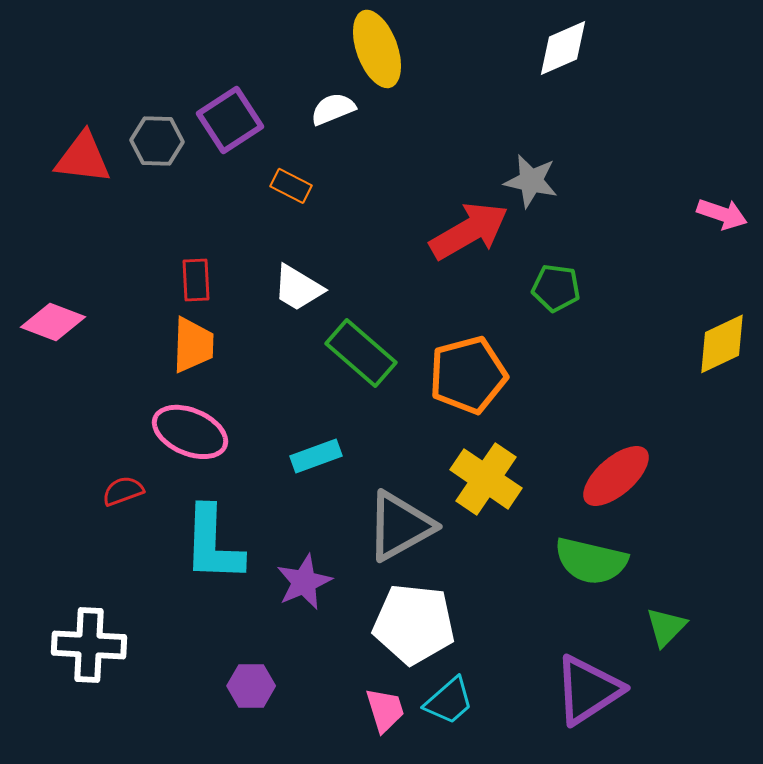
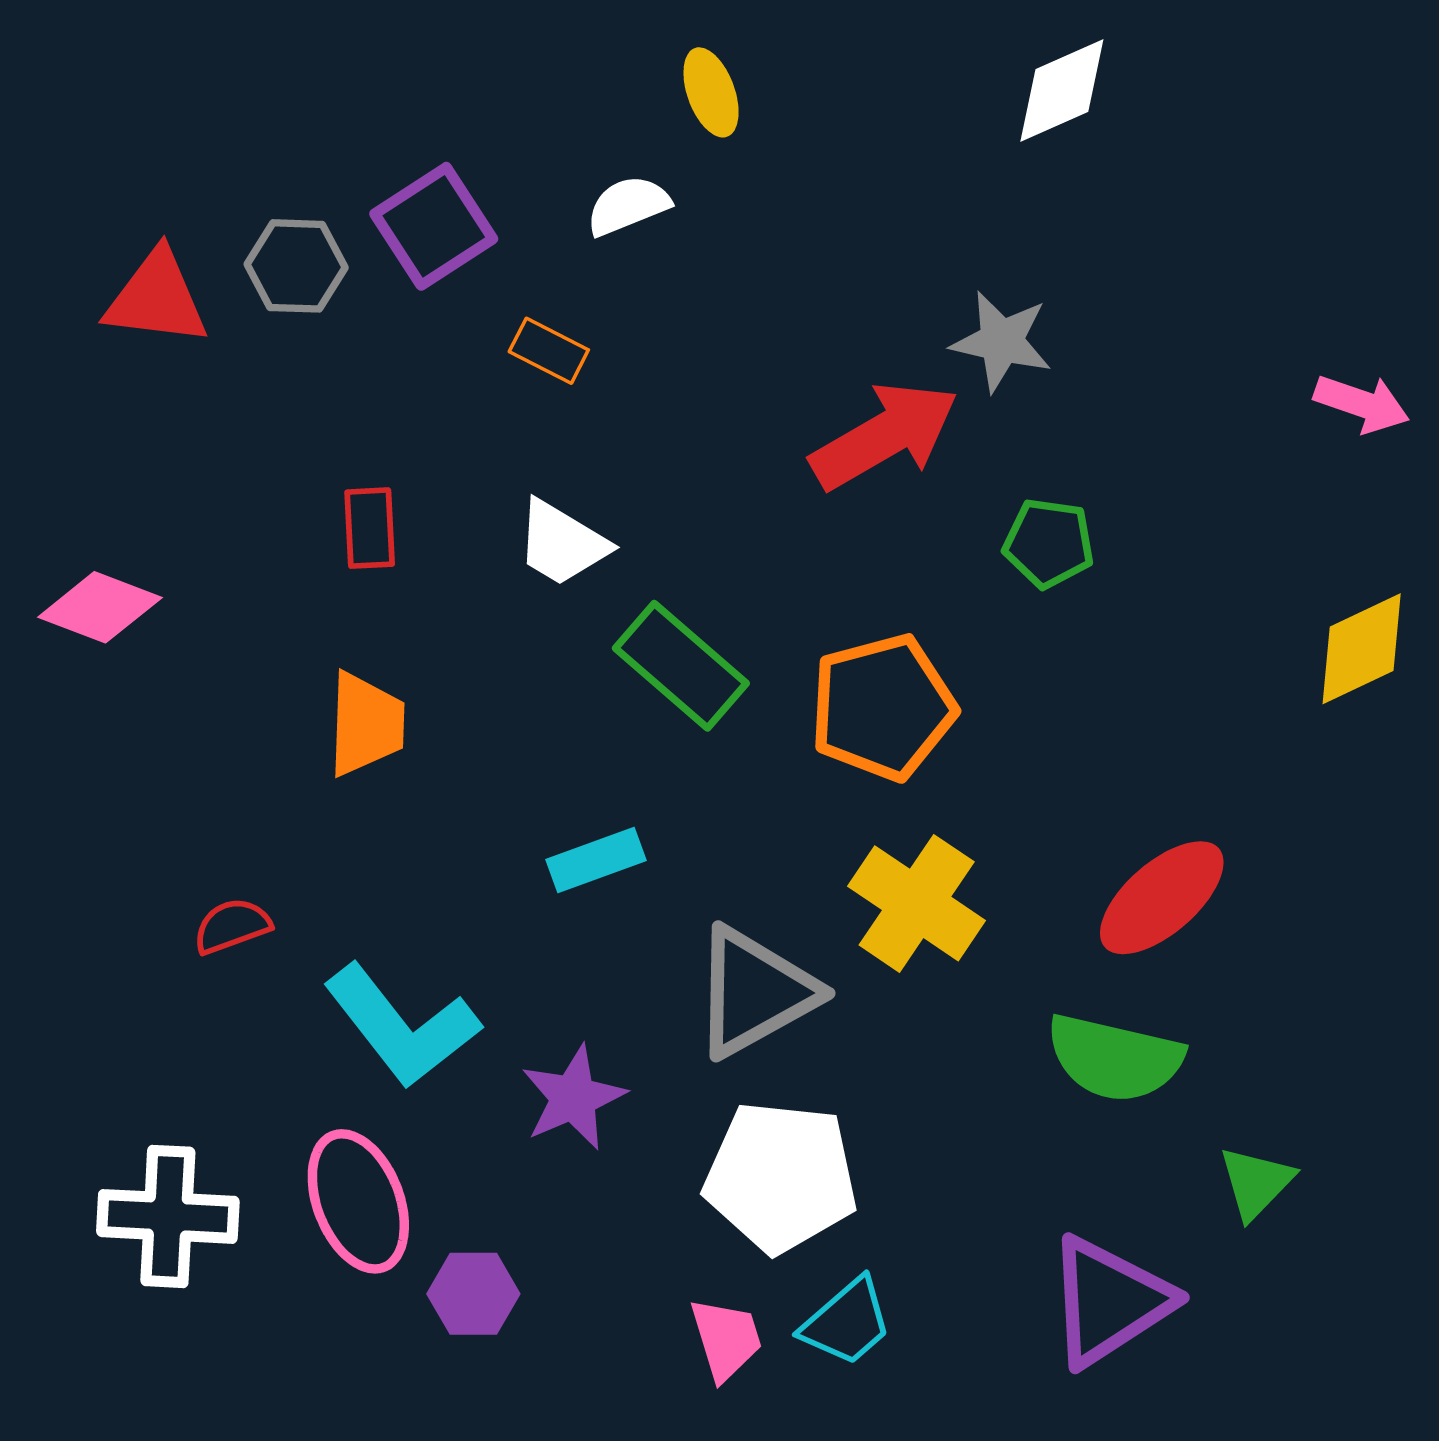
yellow ellipse: (377, 49) -> (711, 92), size x0.6
orange trapezoid: (193, 345) -> (366, 724), moved
pink ellipse: (190, 432) -> (358, 1201), moved, turned 46
cyan L-shape: (213, 544) -> (402, 1026), turned -40

